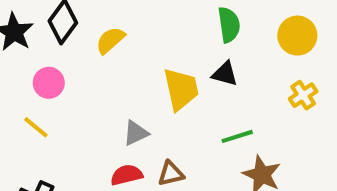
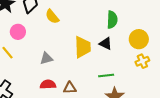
yellow circle: (297, 36) -> (139, 39), moved
yellow semicircle: (110, 40) -> (52, 16), turned -98
gray triangle: (136, 133) -> (46, 58), moved

